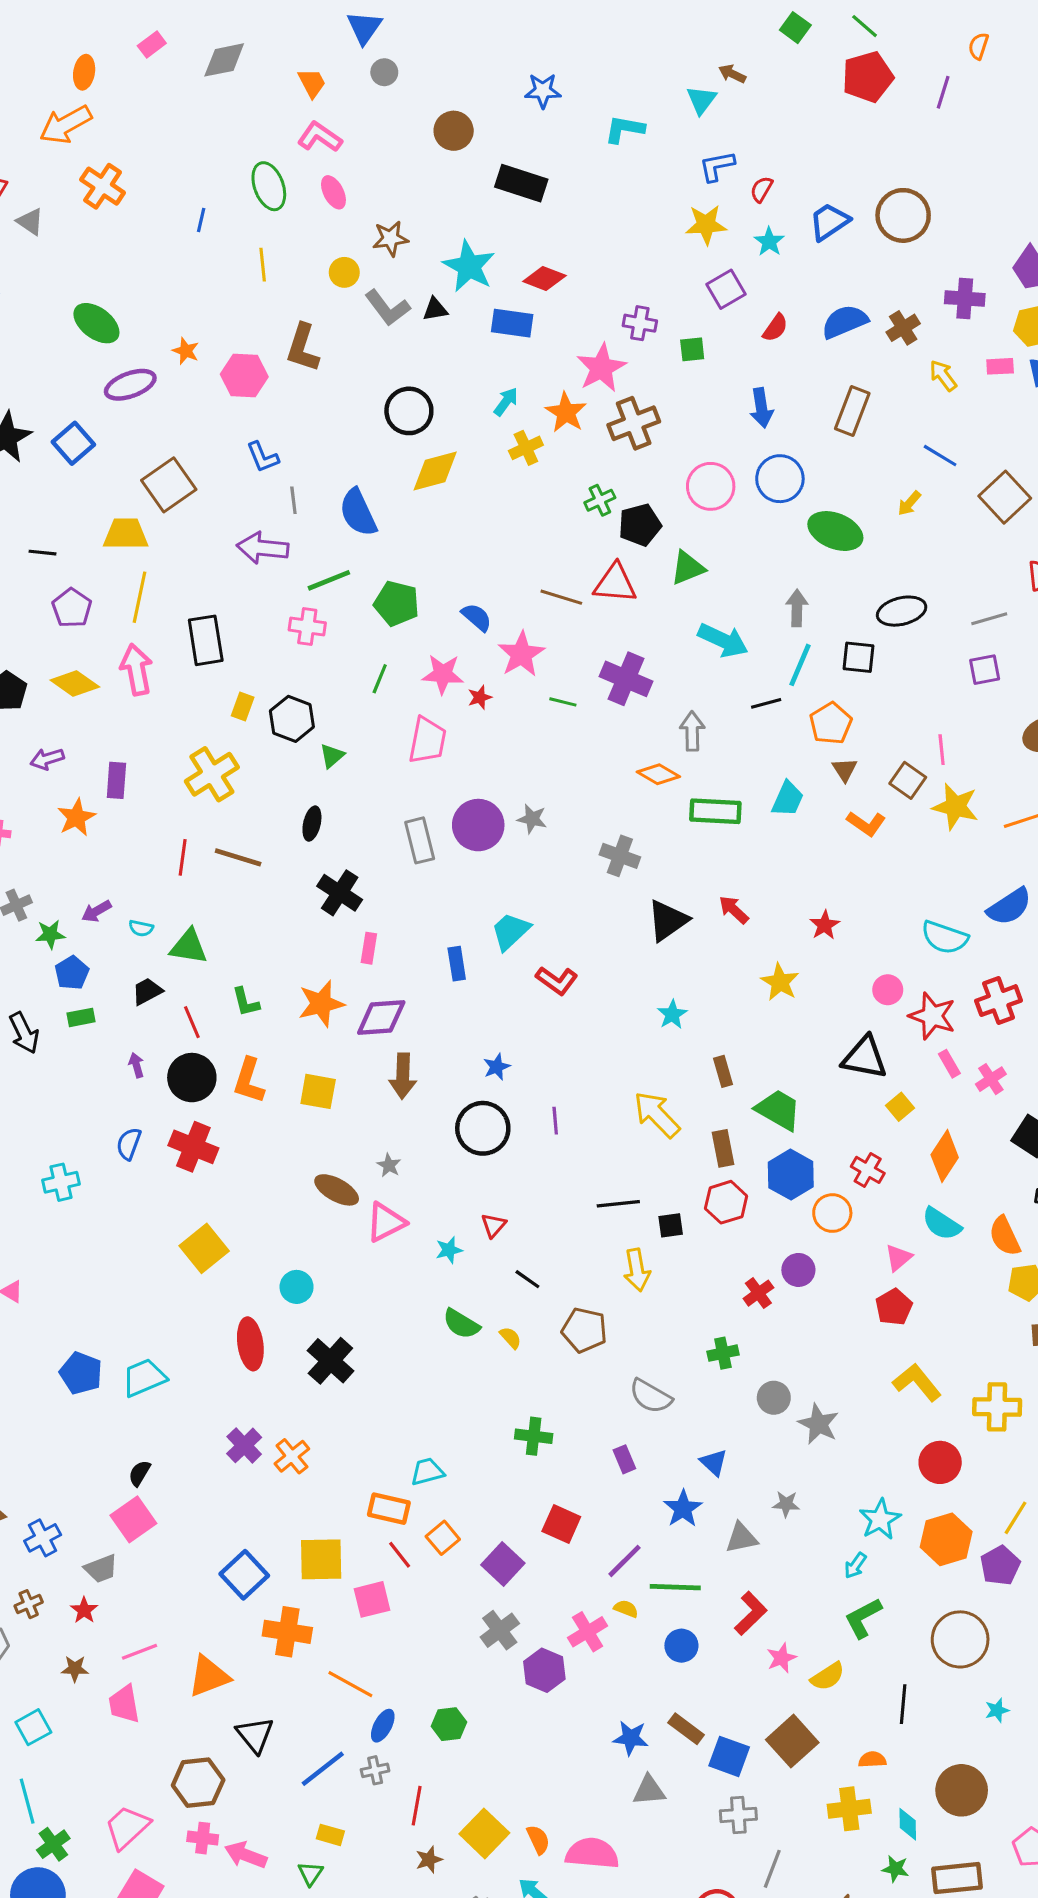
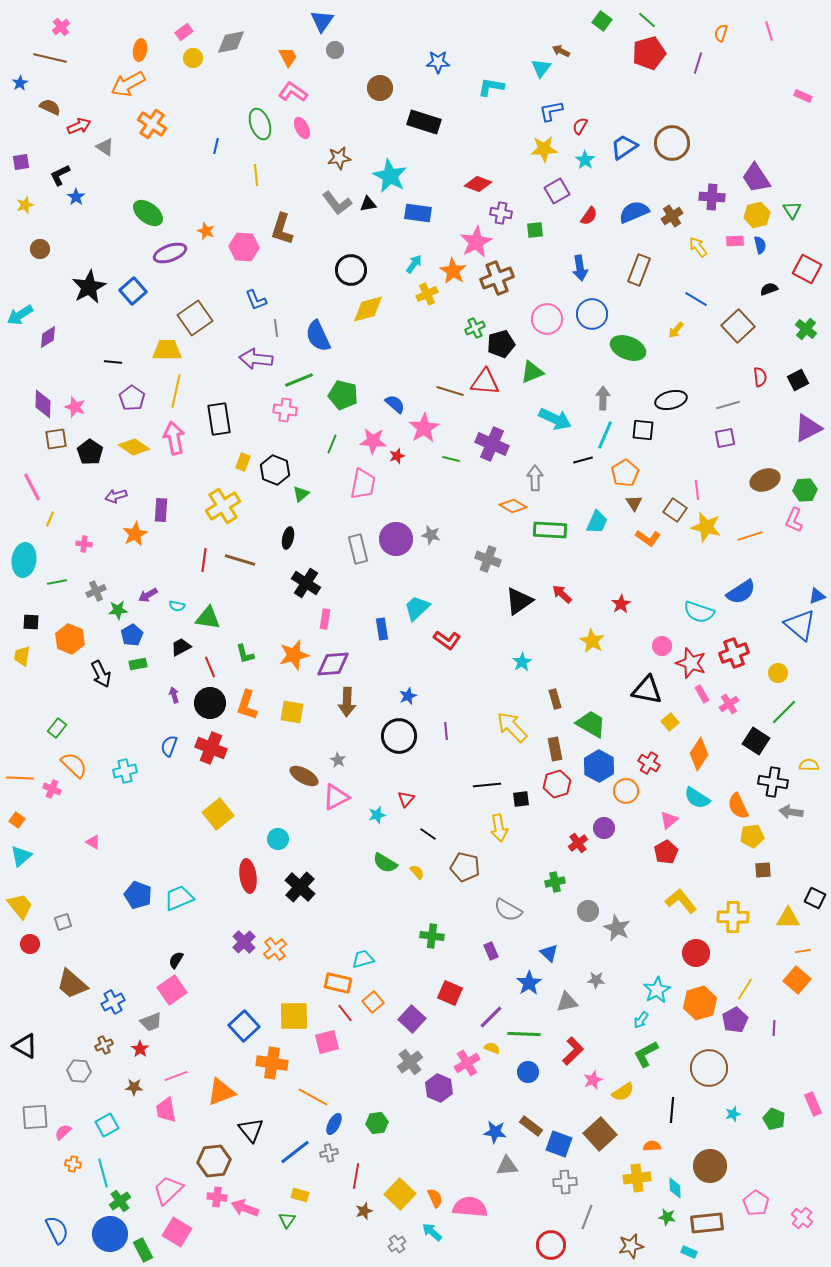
yellow circle: (344, 272) -> (193, 58), moved
red diamond: (544, 279) -> (478, 184), moved

